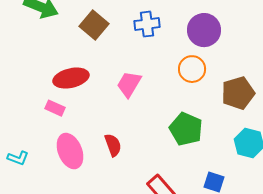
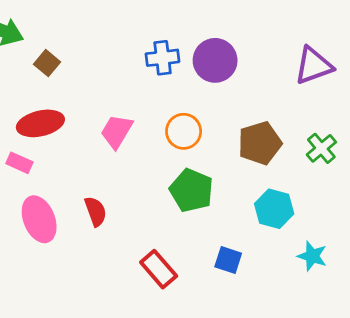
blue cross: (147, 24) -> (163, 58), moved
brown square: (94, 25) -> (47, 63), moved, size x0.7
orange circle: (192, 69) -> (184, 131), moved

